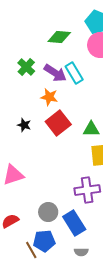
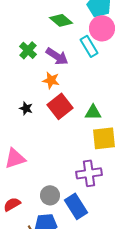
green diamond: (59, 37) -> (61, 20), turned 35
cyan rectangle: (74, 73) -> (89, 46), moved

